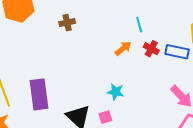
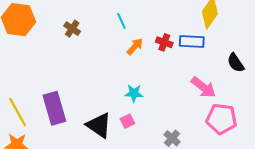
brown cross: (67, 23) -> (72, 29), turned -35
cyan line: (139, 25) -> (121, 21), moved

